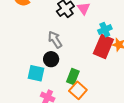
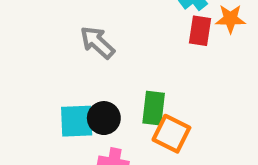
red rectangle: (103, 47) -> (200, 31), size x0.6
black circle: (51, 59) -> (104, 118), moved

